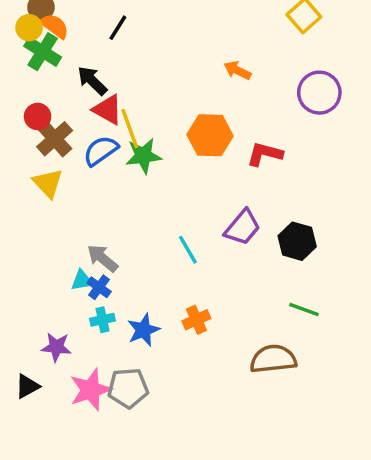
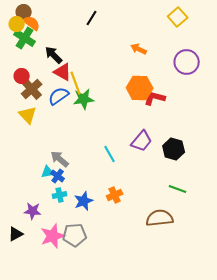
black line: (118, 28) -> (92, 18), moved
orange hexagon: (210, 135) -> (140, 88), moved

